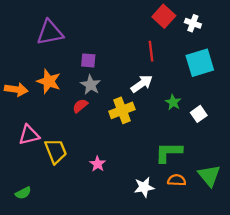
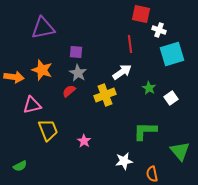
red square: (164, 16) -> (141, 14), turned -30
white cross: (193, 23) -> (159, 30), moved
pink triangle: (29, 135) -> (32, 105), moved
orange semicircle: (177, 180) -> (152, 174), moved, turned -105

